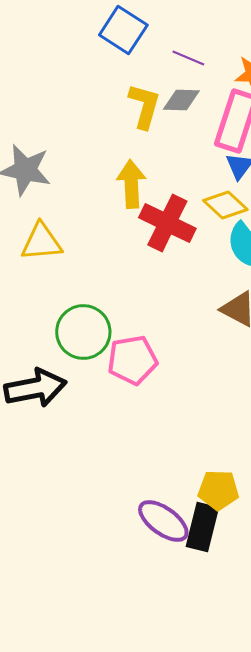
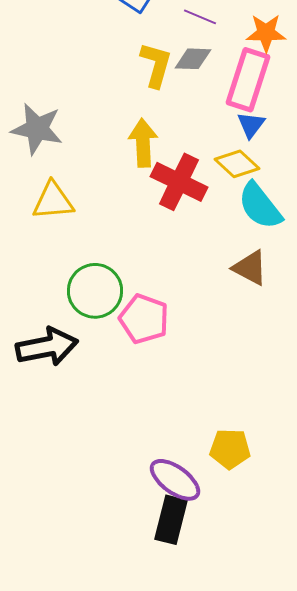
pink pentagon: (132, 360) -> (144, 319), turned 30
black rectangle: (202, 527) -> (171, 520), moved

